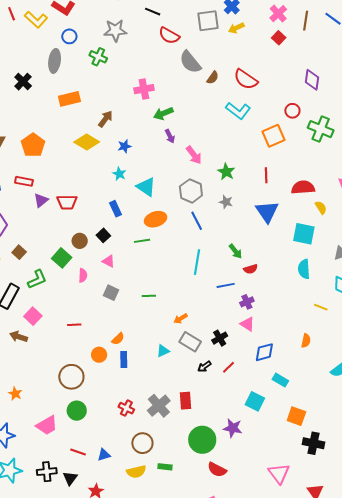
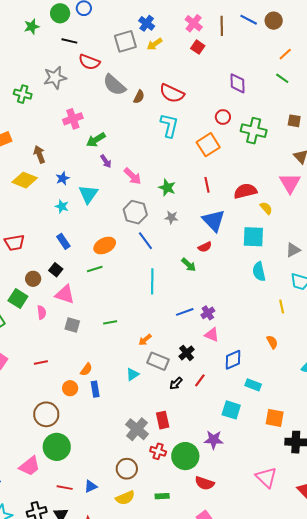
gray star: (115, 31) -> (55, 78), moved
cyan L-shape: (238, 111) -> (169, 125), turned -105
brown arrow: (105, 119) -> (39, 154), turned -48
cyan triangle: (146, 187) -> (88, 194), moved, turned 40
pink triangle: (109, 261) -> (65, 294), size x1.5
red semicircle: (251, 269) -> (205, 247), moved
blue line: (226, 285) -> (185, 312), moved
yellow line: (321, 307) -> (282, 307), turned 64
orange semicircle: (306, 341) -> (272, 342), turned -32
red cross: (126, 408) -> (158, 451), moved
green circle: (77, 411) -> (57, 447), size x1.4
green rectangle: (165, 467) -> (162, 496), moved

